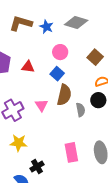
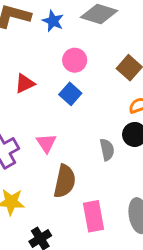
red triangle: (28, 67) -> (25, 83), turned -32
brown semicircle: (64, 95) -> (65, 181), moved

